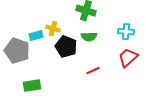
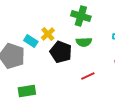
yellow cross: (53, 29) -> (48, 34), turned 32
cyan rectangle: (36, 36) -> (31, 41), turned 48

